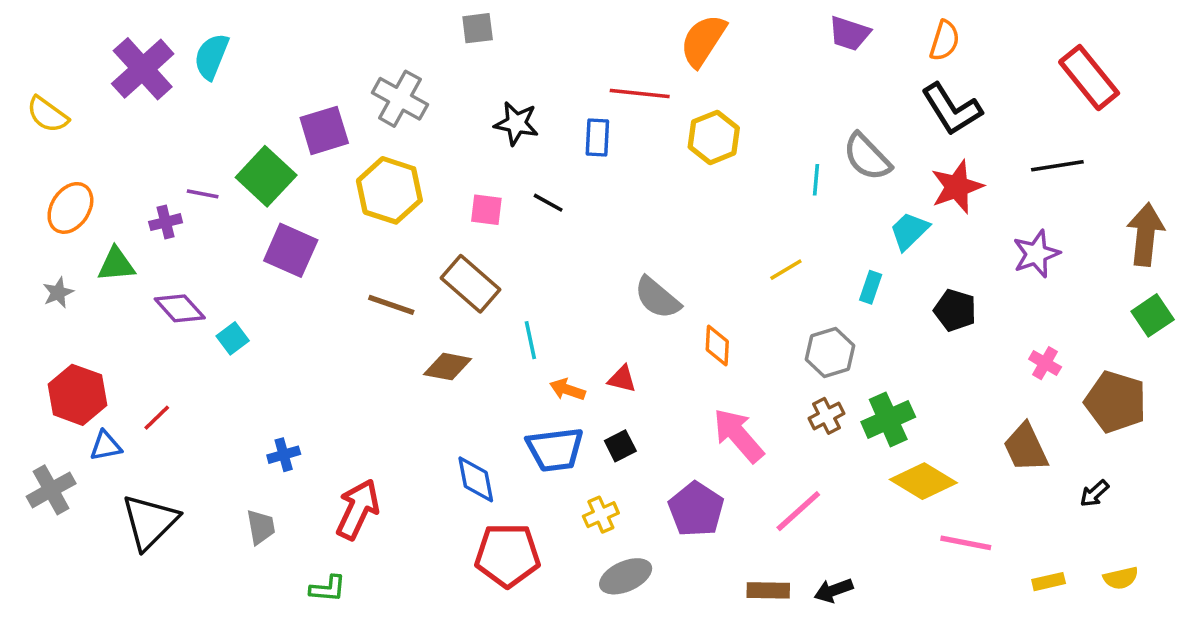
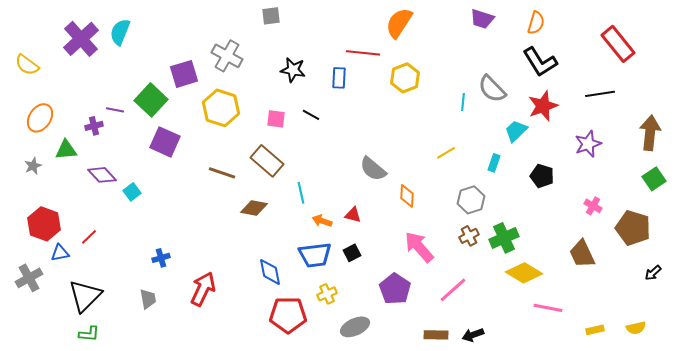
black arrow: (1094, 493) -> (653, 273), moved
yellow cross: (601, 515) -> (327, 294), moved
green L-shape: (328, 589) -> (89, 334), moved

